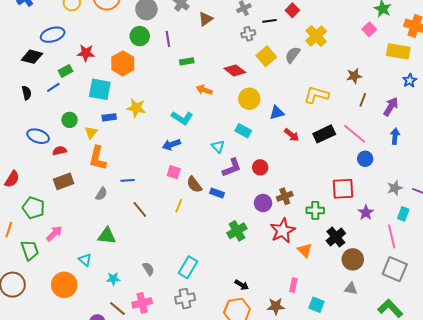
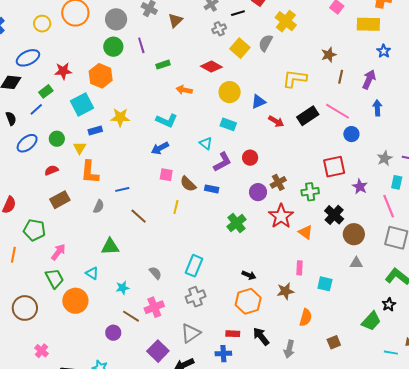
cyan square: (100, 89) -> (82, 104), turned -30
blue ellipse: (38, 136) -> (27, 143), moved, turned -50
green trapezoid: (30, 250) -> (55, 278), moved

